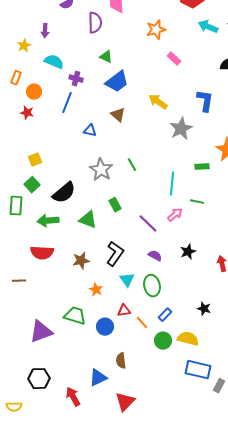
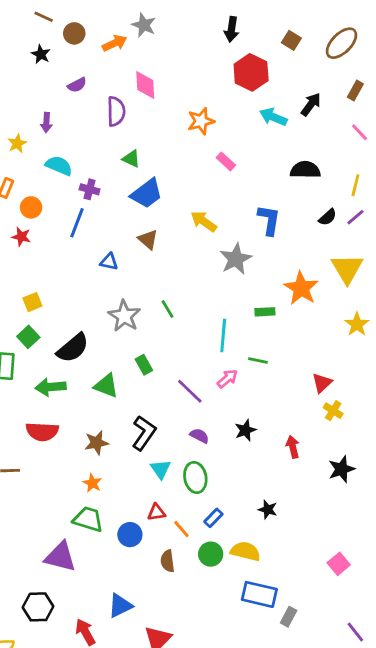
orange star: (96, 290) -> (92, 483), moved
purple triangle: (41, 332) -> (60, 557), moved, turned 35
brown semicircle: (121, 361) -> (167, 561), moved

